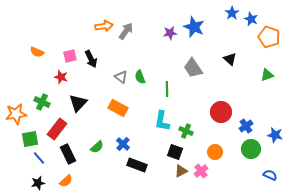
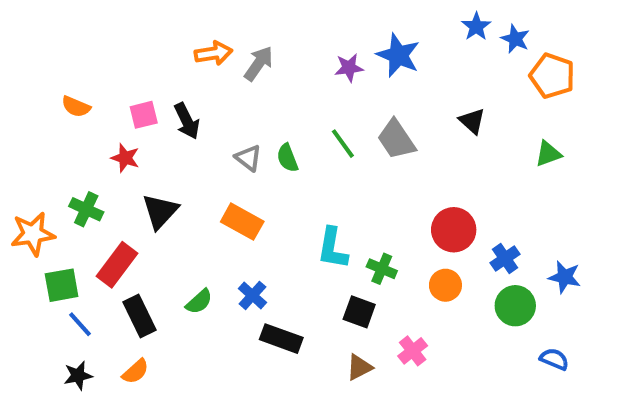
green line: (167, 89) -> (343, 144), moved, turned -35
orange circle: (215, 152) -> (445, 285), moved
brown triangle: (181, 171) -> (359, 367), moved

